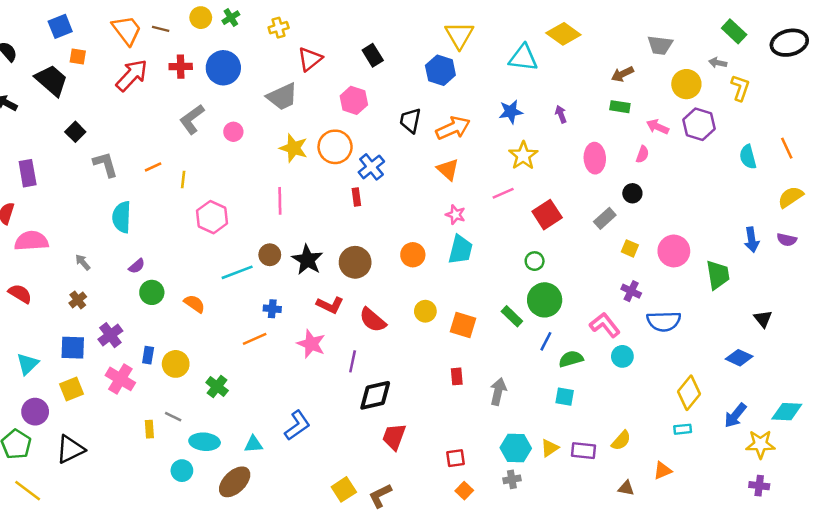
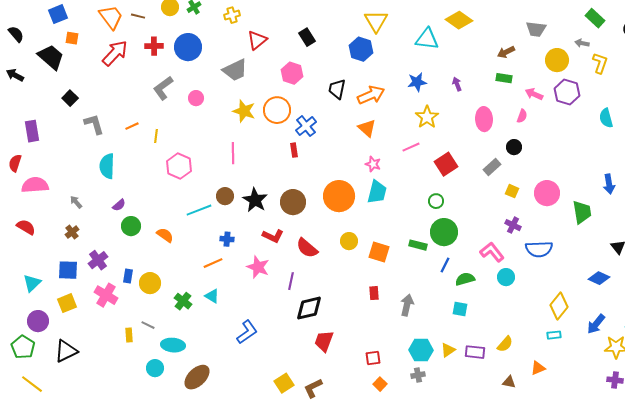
orange circle: (413, 255) -> (339, 196), size x1.6
green rectangle: (512, 316) -> (418, 245), turned -30
cyan triangle: (253, 444) -> (212, 296), moved, turned 35

